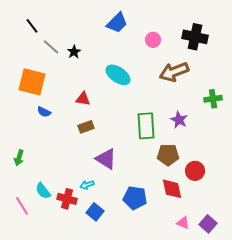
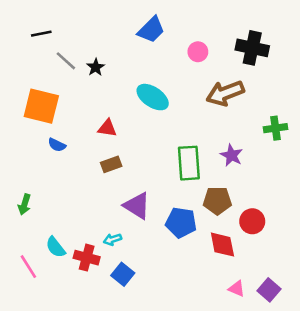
black line: (32, 26) -> (41, 34), turned -63
blue pentagon: (135, 198) -> (181, 223), moved

